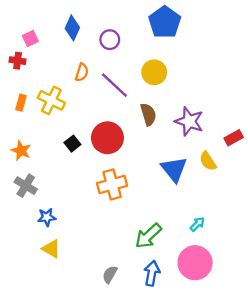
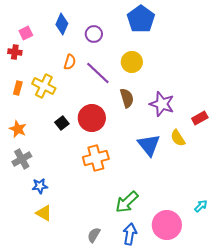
gray cross: (26, 186) -> (22, 159), turned 30
cyan arrow: (197, 224) -> (201, 206), moved

